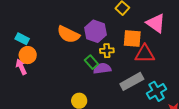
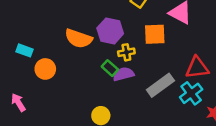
red triangle: (145, 54) -> (197, 68), moved
orange circle: (28, 55) -> (45, 69), moved
pink arrow: (21, 67) -> (18, 102), moved

